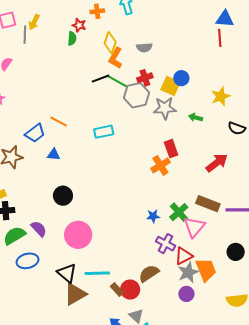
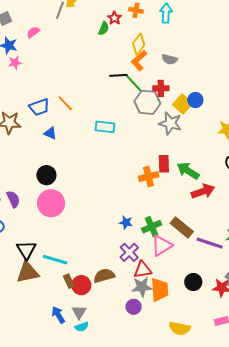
green arrow: (196, 117) -> (188, 171), moved, size x1.6
pink circle: (78, 235) -> (51, 203), moved

